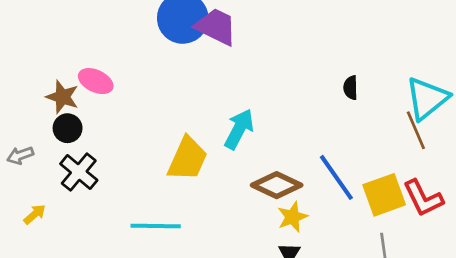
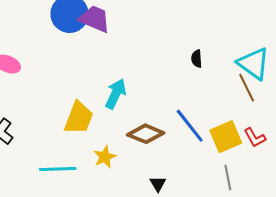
cyan triangle: (427, 98) -> (254, 64), turned -42
red L-shape: (423, 198) -> (255, 138), size x0.7
yellow star: (292, 217) -> (105, 157), moved

